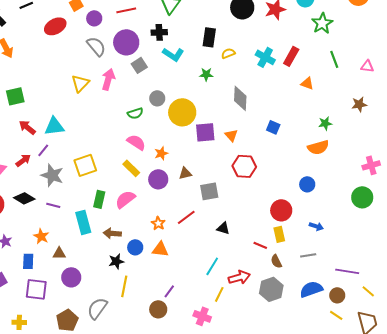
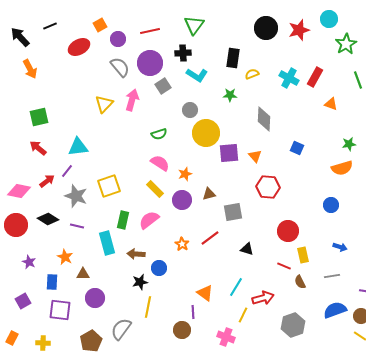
gray circle: (157, 98) -> (190, 110), moved
red arrow: (27, 127) -> (38, 148), moved
red circle: (281, 210) -> (288, 231), moved
orange triangle: (160, 249) -> (205, 293), moved, turned 30
gray hexagon: (271, 289) -> (293, 325), moved
purple line: (169, 291) -> (193, 312), turned -40

